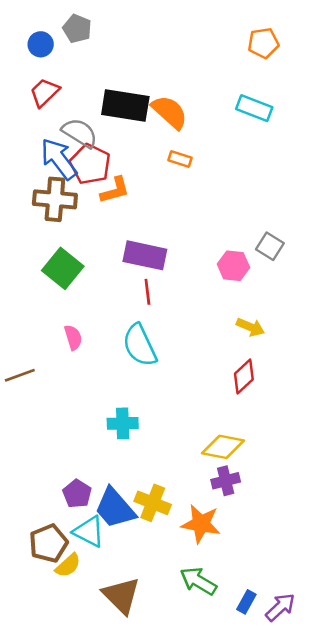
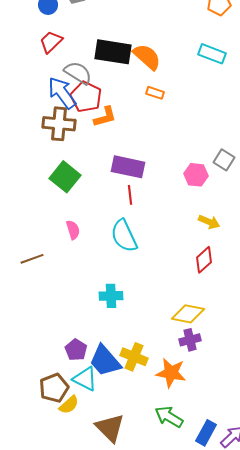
blue rectangle: (246, 602) -> (206, 433), size x1.4

